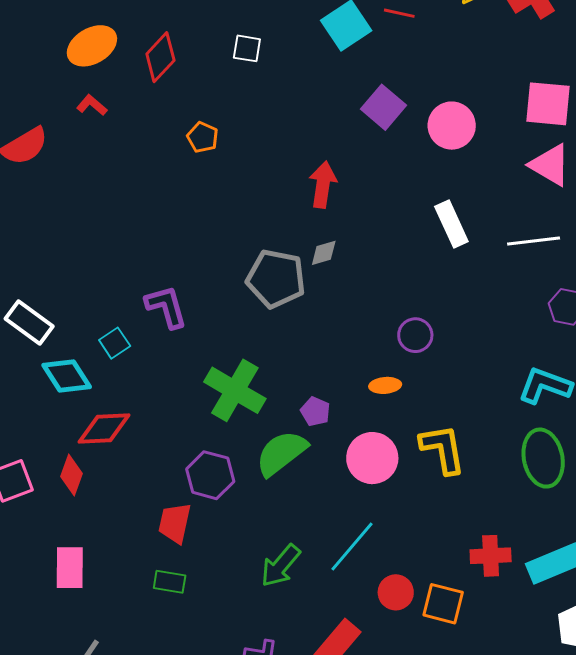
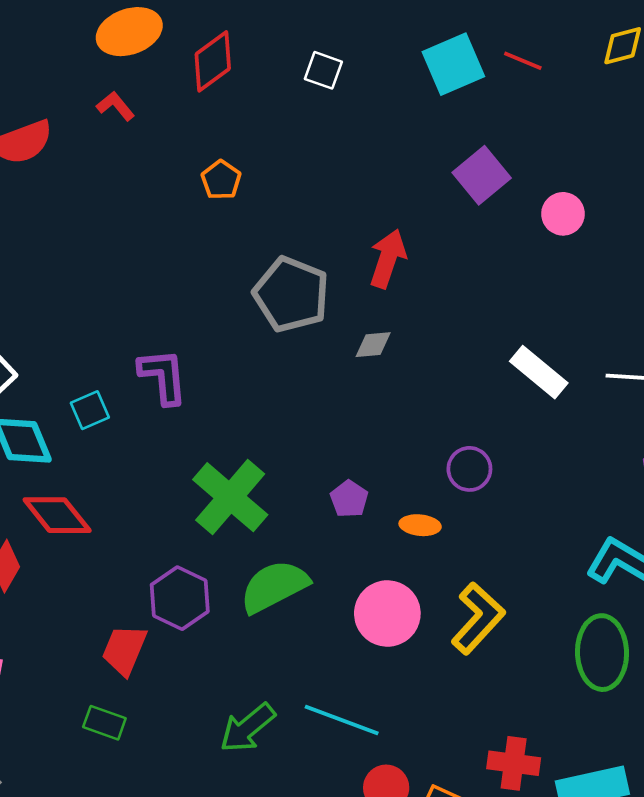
pink circle: (452, 126) -> (563, 214), size x0.7
orange pentagon: (203, 137) -> (221, 180), moved
white rectangle: (451, 224) -> (539, 372), moved, turned -36
gray pentagon: (276, 279) -> (291, 294), moved
purple pentagon: (315, 411) -> (349, 499), moved
red diamond: (104, 429) -> (57, 515), turned 44
yellow L-shape: (443, 449) -> (478, 618), turned 42
cyan line: (352, 546) -> (342, 720), turned 60

